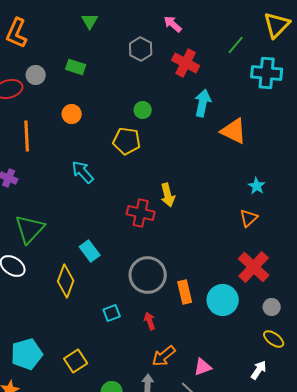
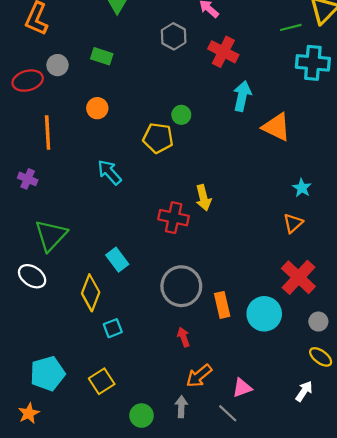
green line: (236, 45) -> (291, 27), moved, turned 36
green circle: (143, 110) -> (181, 115), moved
cyan square: (112, 313) -> (113, 328), moved

